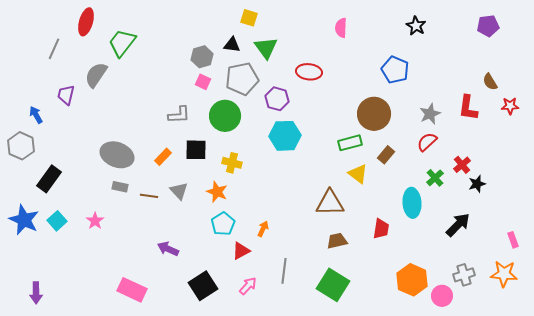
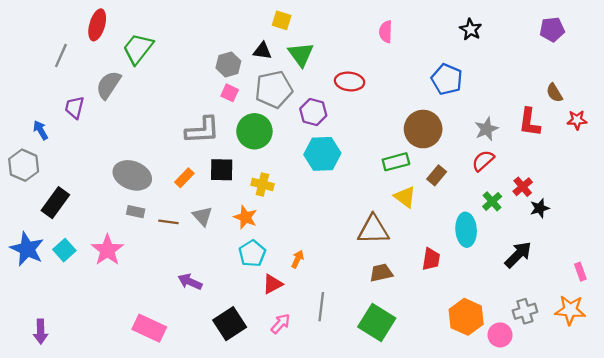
gray L-shape: (179, 115) -> (202, 130), size x1.4
pink star: (95, 221) -> (107, 250), size x1.6

